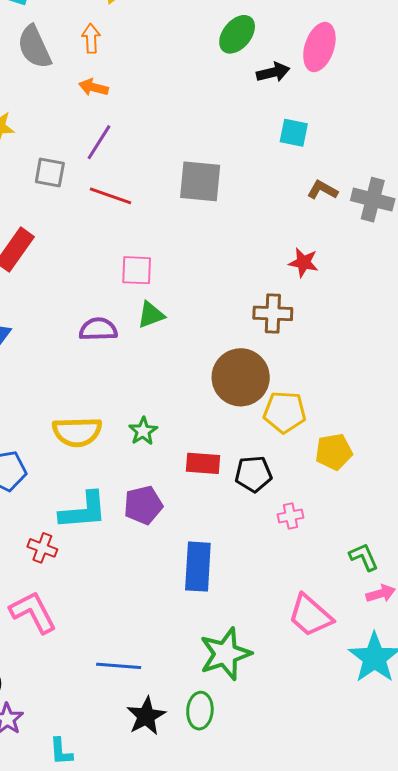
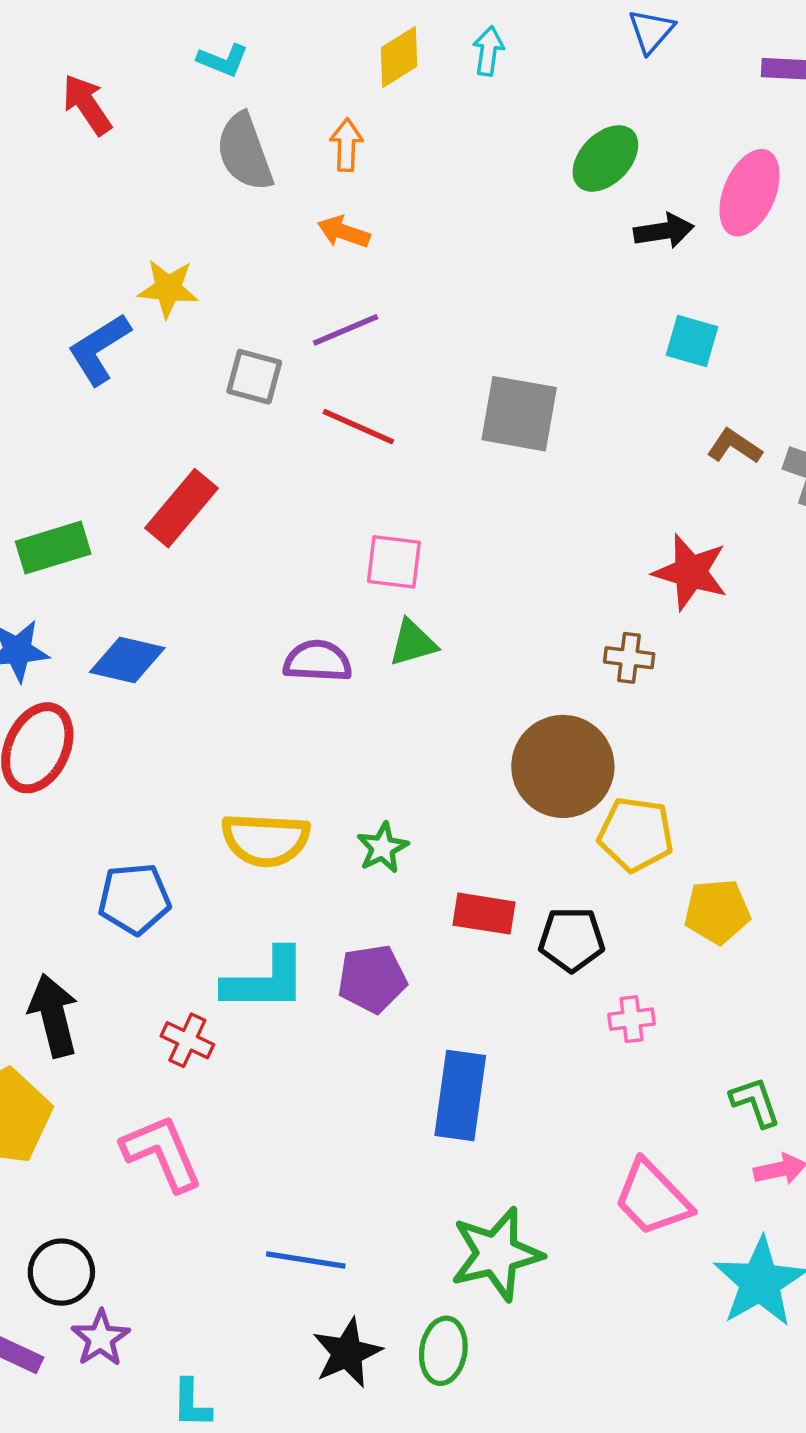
purple line: (99, 142) -> (346, 330), turned 30
red star: (303, 263) -> (690, 572), size x1.4
brown cross: (273, 313) -> (629, 658), size x0.7

